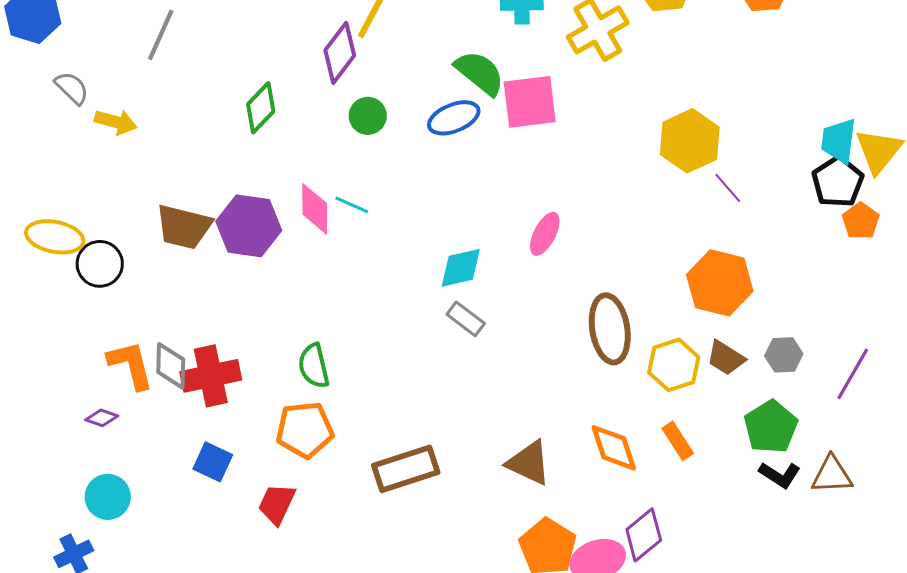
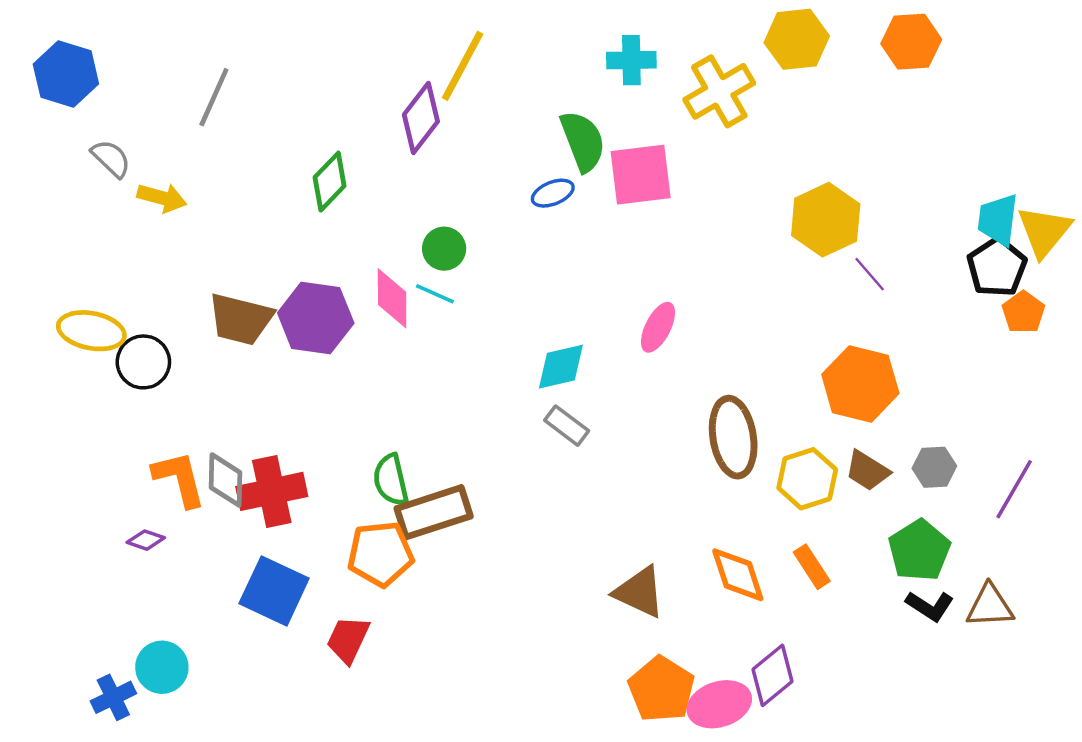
green semicircle: (480, 73) -> (583, 141), turned 30
green circle: (368, 116) -> (444, 249), moved
blue ellipse: (454, 118) -> (553, 193), size x0.7
blue square: (213, 462) -> (274, 591), size x1.5
brown rectangle: (406, 469) -> (434, 512), moved
cyan circle: (108, 497) -> (162, 667), moved

